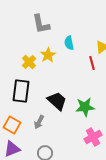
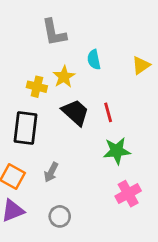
yellow cross: (29, 62) -> (37, 87), turned -32
red line: (92, 63) -> (108, 112), moved
black trapezoid: (57, 101) -> (75, 112), moved

